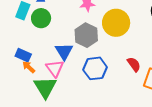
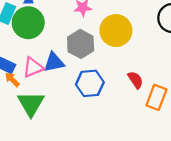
green circle: (41, 18) -> (28, 23), size x1.4
blue triangle: (64, 51) -> (54, 62), turned 48
pink triangle: (55, 68) -> (33, 67), moved, turned 42

